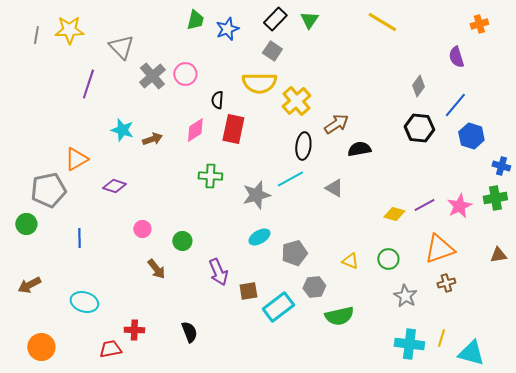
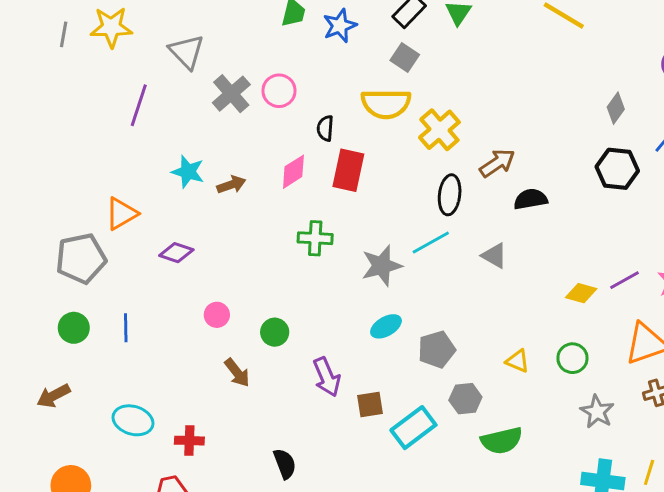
green circle: (26, 224) -> (74, 328), moved
red cross: (134, 330) -> (189, 441), moved

